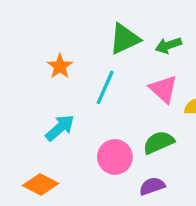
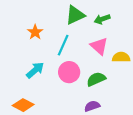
pink circle: (115, 157) -> (69, 72), moved

